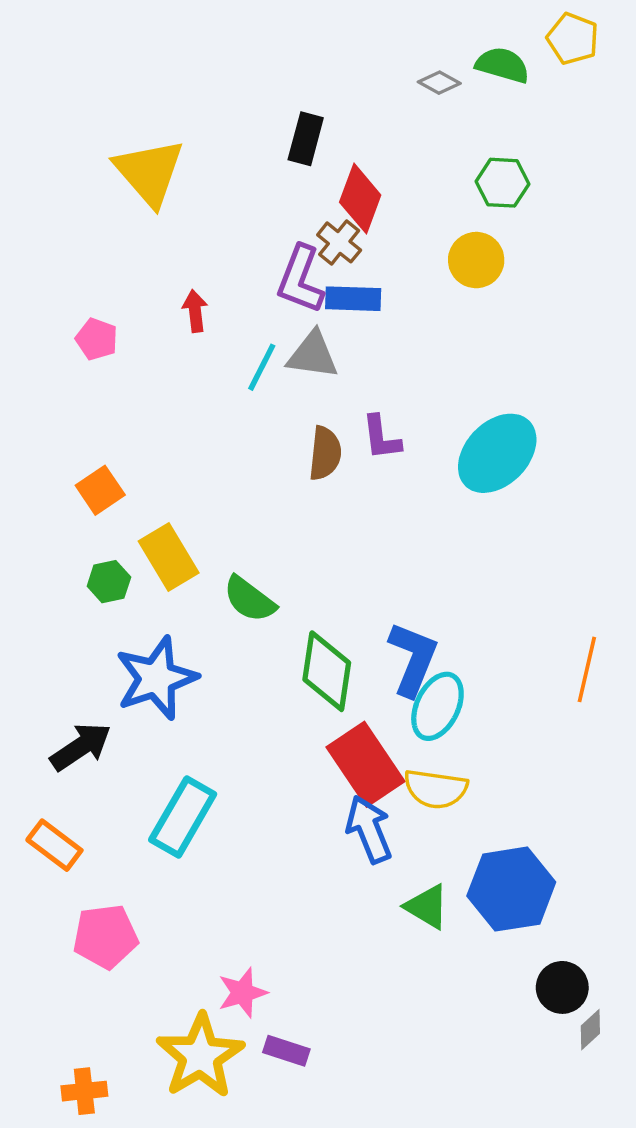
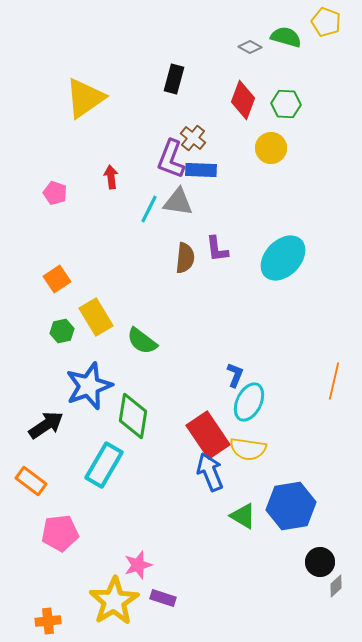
yellow triangle: (149, 172) -> (85, 98), turned 36
red diamond: (360, 199) -> (243, 100), moved
blue L-shape: (413, 659) -> (235, 375), size x0.6
green diamond: (327, 671) -> (133, 416), moved

